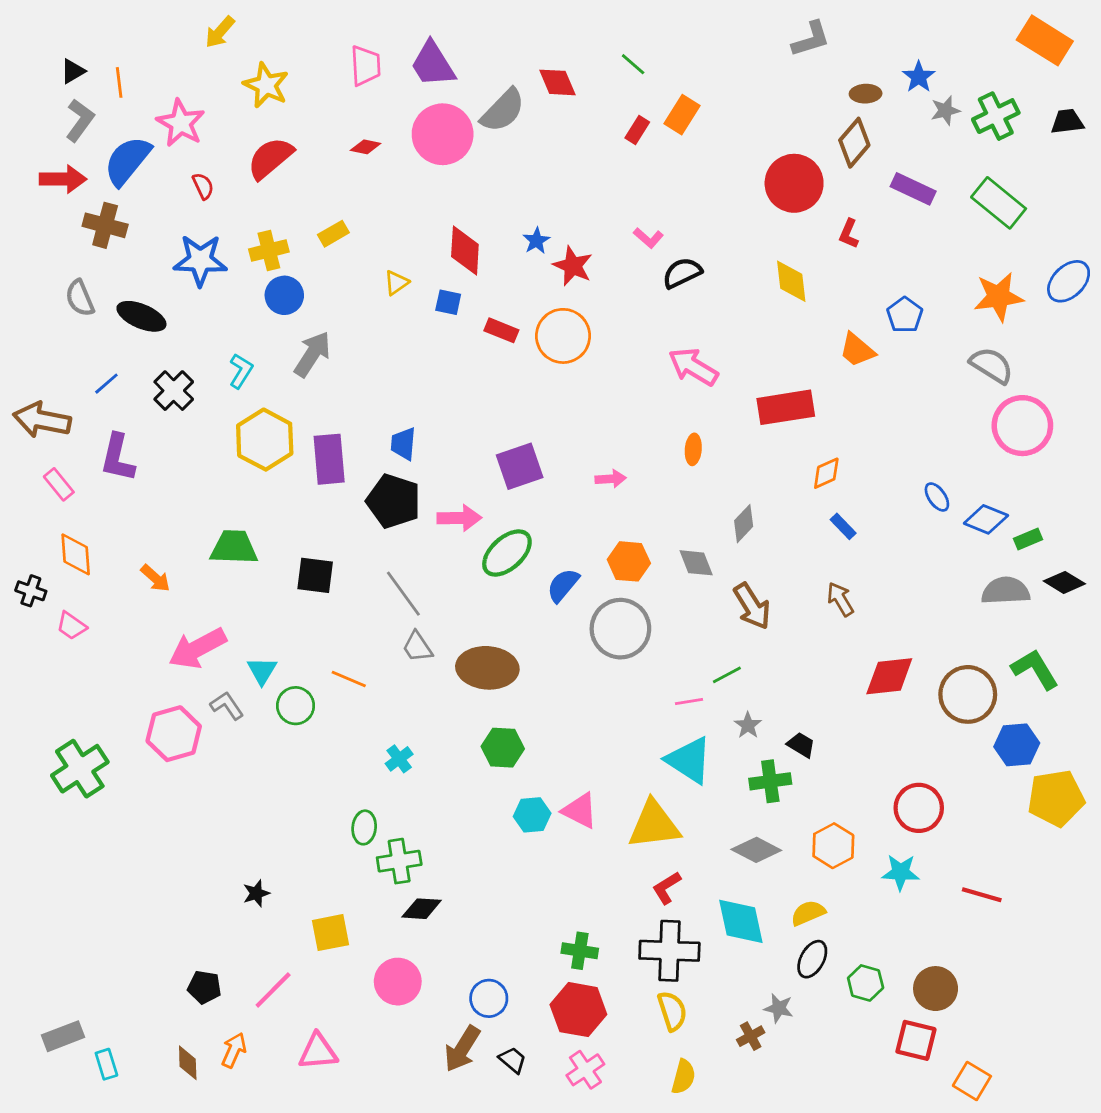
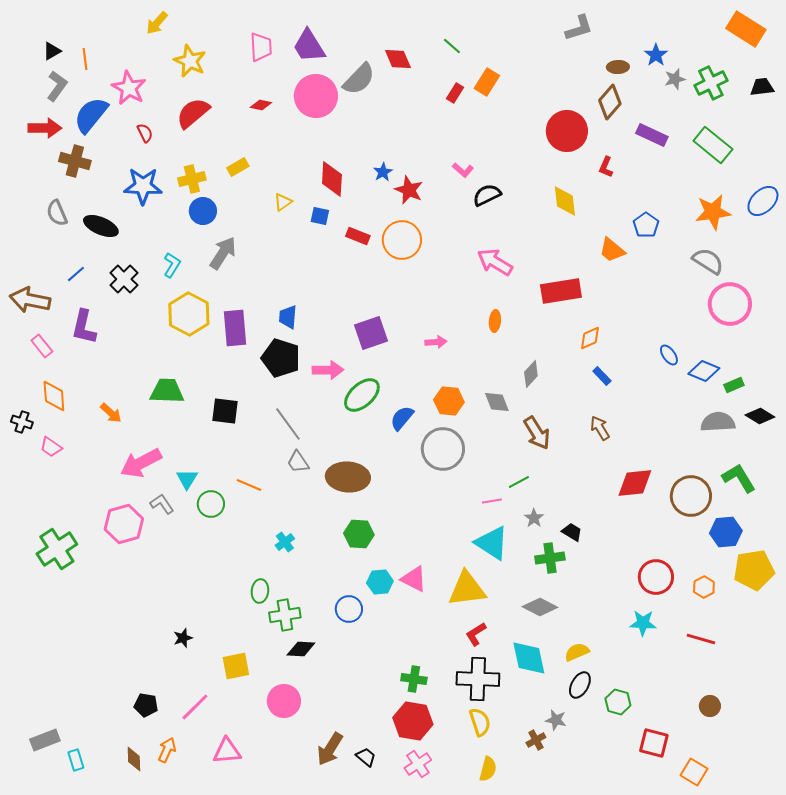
orange hexagon: (833, 846) -> (704, 587), moved, size x0.7
brown circle: (936, 989) -> (710, 706), moved, size x0.7
blue circle: (489, 998) -> (349, 609), moved

